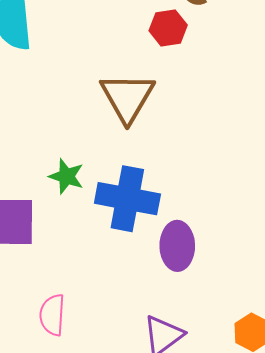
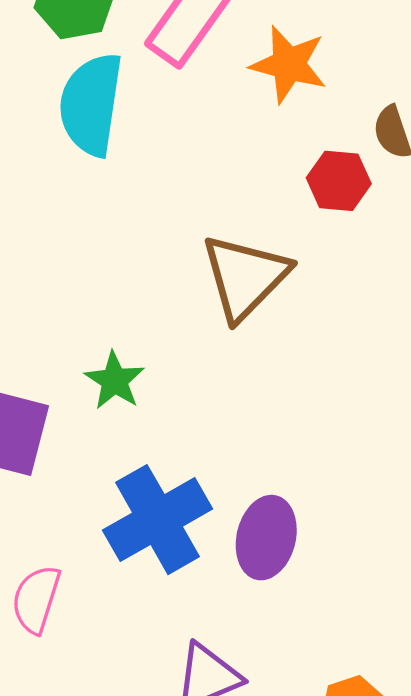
blue cross: (127, 199) -> (158, 520), moved, turned 36

